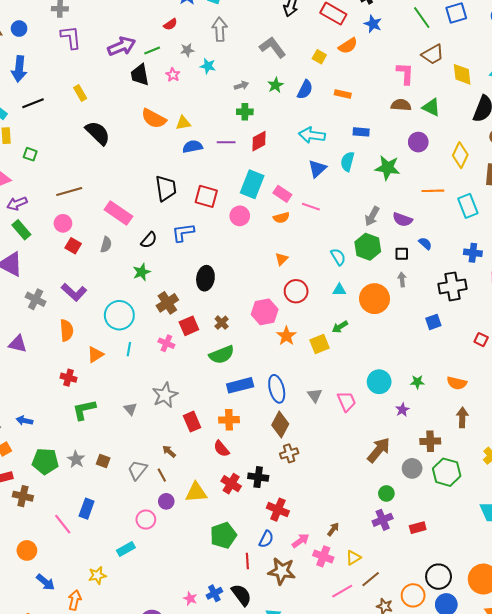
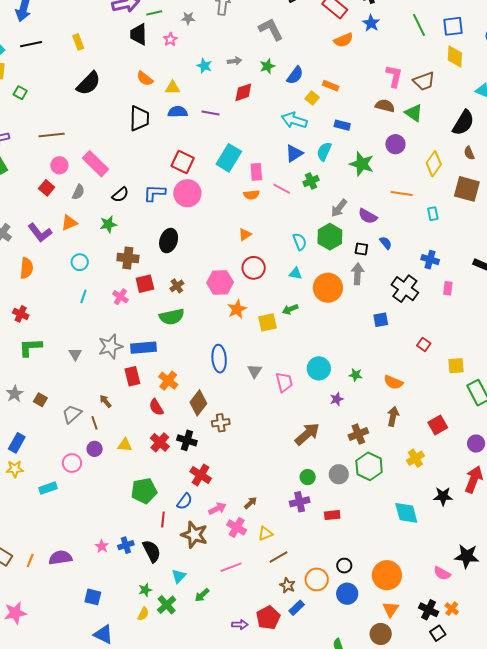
brown trapezoid: (433, 54) -> (424, 81), moved
yellow square: (319, 57) -> (312, 98), moved
cyan star: (208, 66) -> (204, 66), moved
yellow diamond: (462, 74) -> (455, 56), moved
green cross: (245, 112) -> (311, 181), moved, turned -35
orange semicircle: (154, 119) -> (145, 79), size x0.7
black semicircle: (98, 133) -> (89, 83), turned 80
red diamond: (259, 141) -> (243, 92), moved
black trapezoid: (166, 188) -> (139, 118), moved
pink rectangle: (282, 194) -> (256, 172), turned 42
cyan rectangle: (468, 206) -> (433, 214), size x0.6
pink circle: (240, 216) -> (187, 193), moved, size x1.4
pink circle: (63, 223) -> (59, 165), moved
gray arrow: (402, 280) -> (357, 274), size x1.5
black cross: (453, 286) -> (405, 289), turned 36
brown cross: (167, 303) -> (128, 258), turned 30
cyan circle: (119, 315) -> (80, 262), size x0.6
orange triangle: (95, 354) -> (69, 223), moved
blue rectangle: (240, 385) -> (143, 348), moved
orange cross: (229, 420) -> (168, 381), turned 30
brown diamond: (280, 425) -> (198, 403), moved
brown cross: (430, 441) -> (358, 434), turned -30
gray circle: (412, 468) -> (339, 474), moved
yellow triangle: (196, 492) -> (125, 445), size x0.7
yellow star: (97, 575) -> (15, 469), moved
black circle: (439, 577) -> (344, 566), size x0.6
pink line: (342, 591) -> (231, 567), moved

